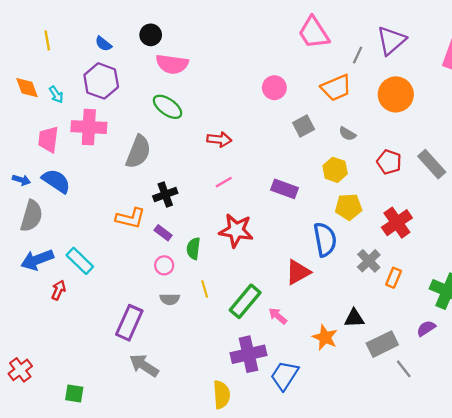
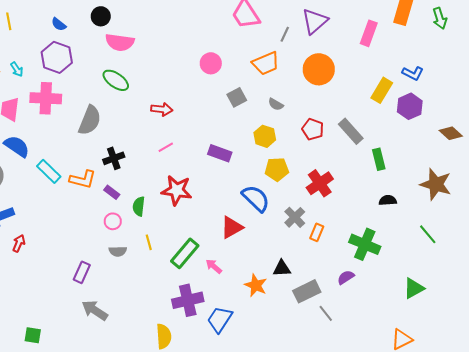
blue semicircle: (325, 239) -> (256, 198), turned -36
cyan rectangle: (80, 261) -> (49, 171), moved
purple rectangle: (129, 323) -> (82, 272), size x0.7

